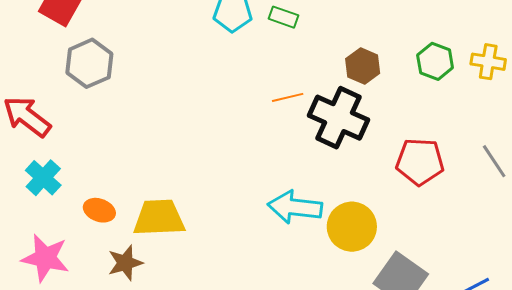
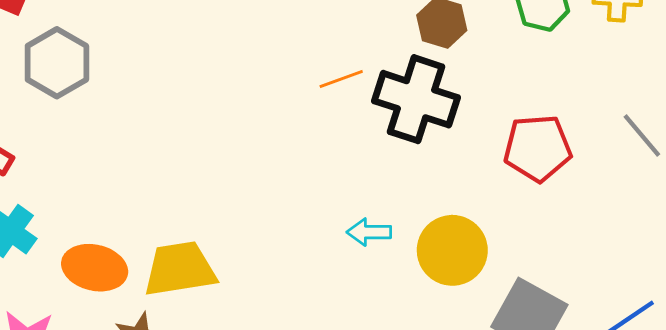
cyan arrow: (295, 207) -> (369, 232), size x0.6
orange ellipse: (99, 210) -> (95, 268), size x1.4

